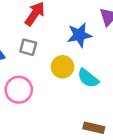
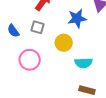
cyan semicircle: (88, 78) -> (84, 63), moved, turned -42

